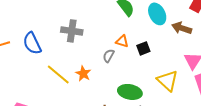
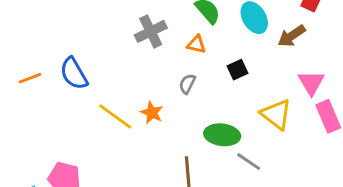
brown arrow: (182, 28) -> (292, 36), turned -48
gray cross: (72, 31) -> (151, 31), moved, turned -30
orange triangle: (122, 41) -> (196, 44), moved

